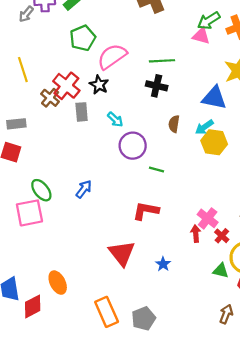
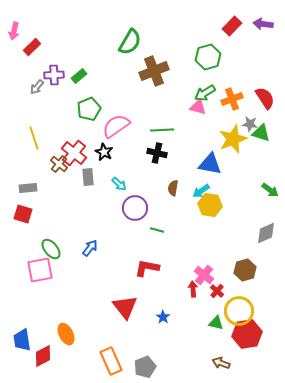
brown arrow: (226, 314) -> (221, 363), turned -90

